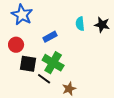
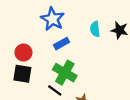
blue star: (22, 15) -> (53, 19), moved
black square: (28, 64) -> (22, 74), moved

